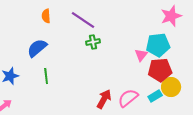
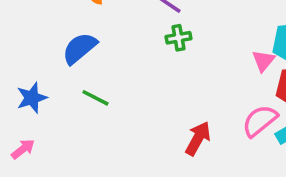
green line: (46, 76) -> (95, 98), turned -56
pink semicircle: (128, 98) -> (260, 121), moved

